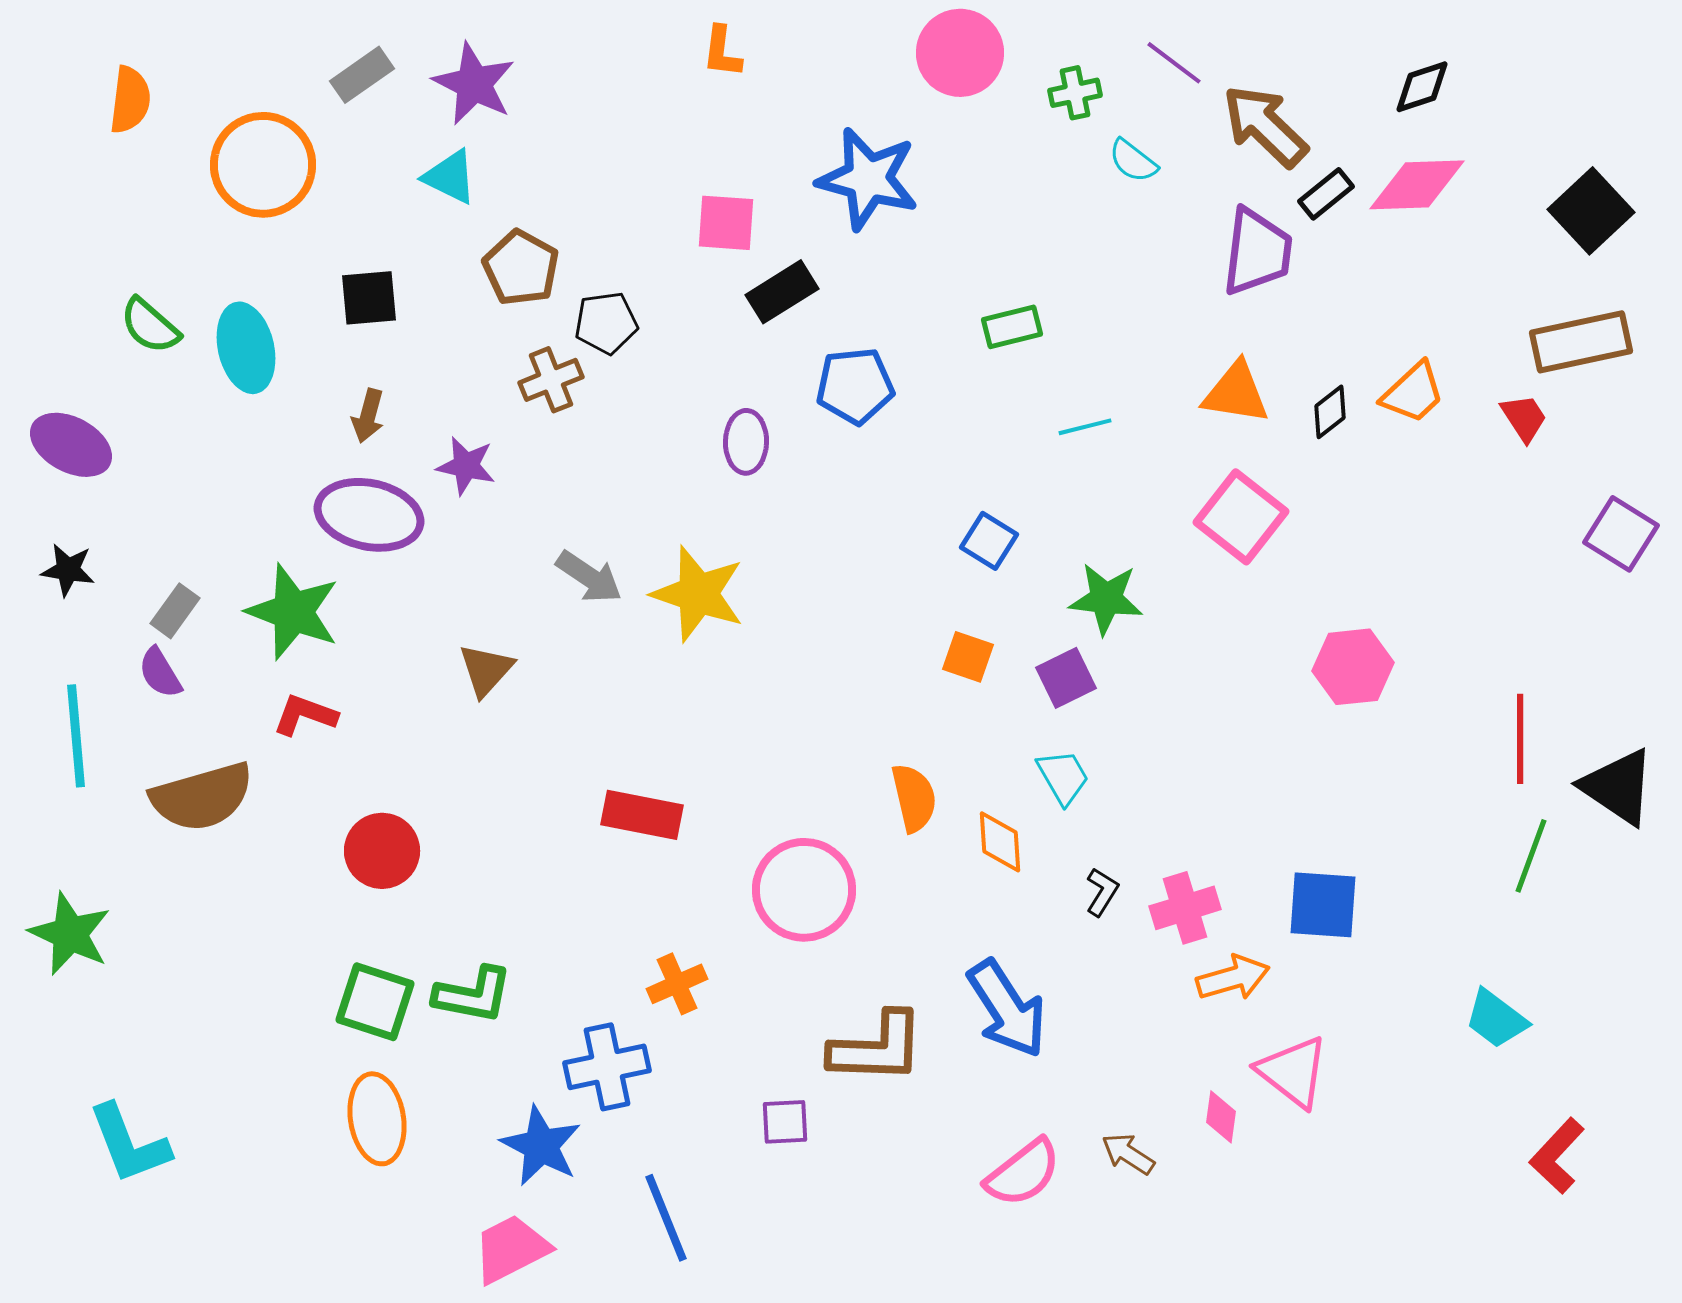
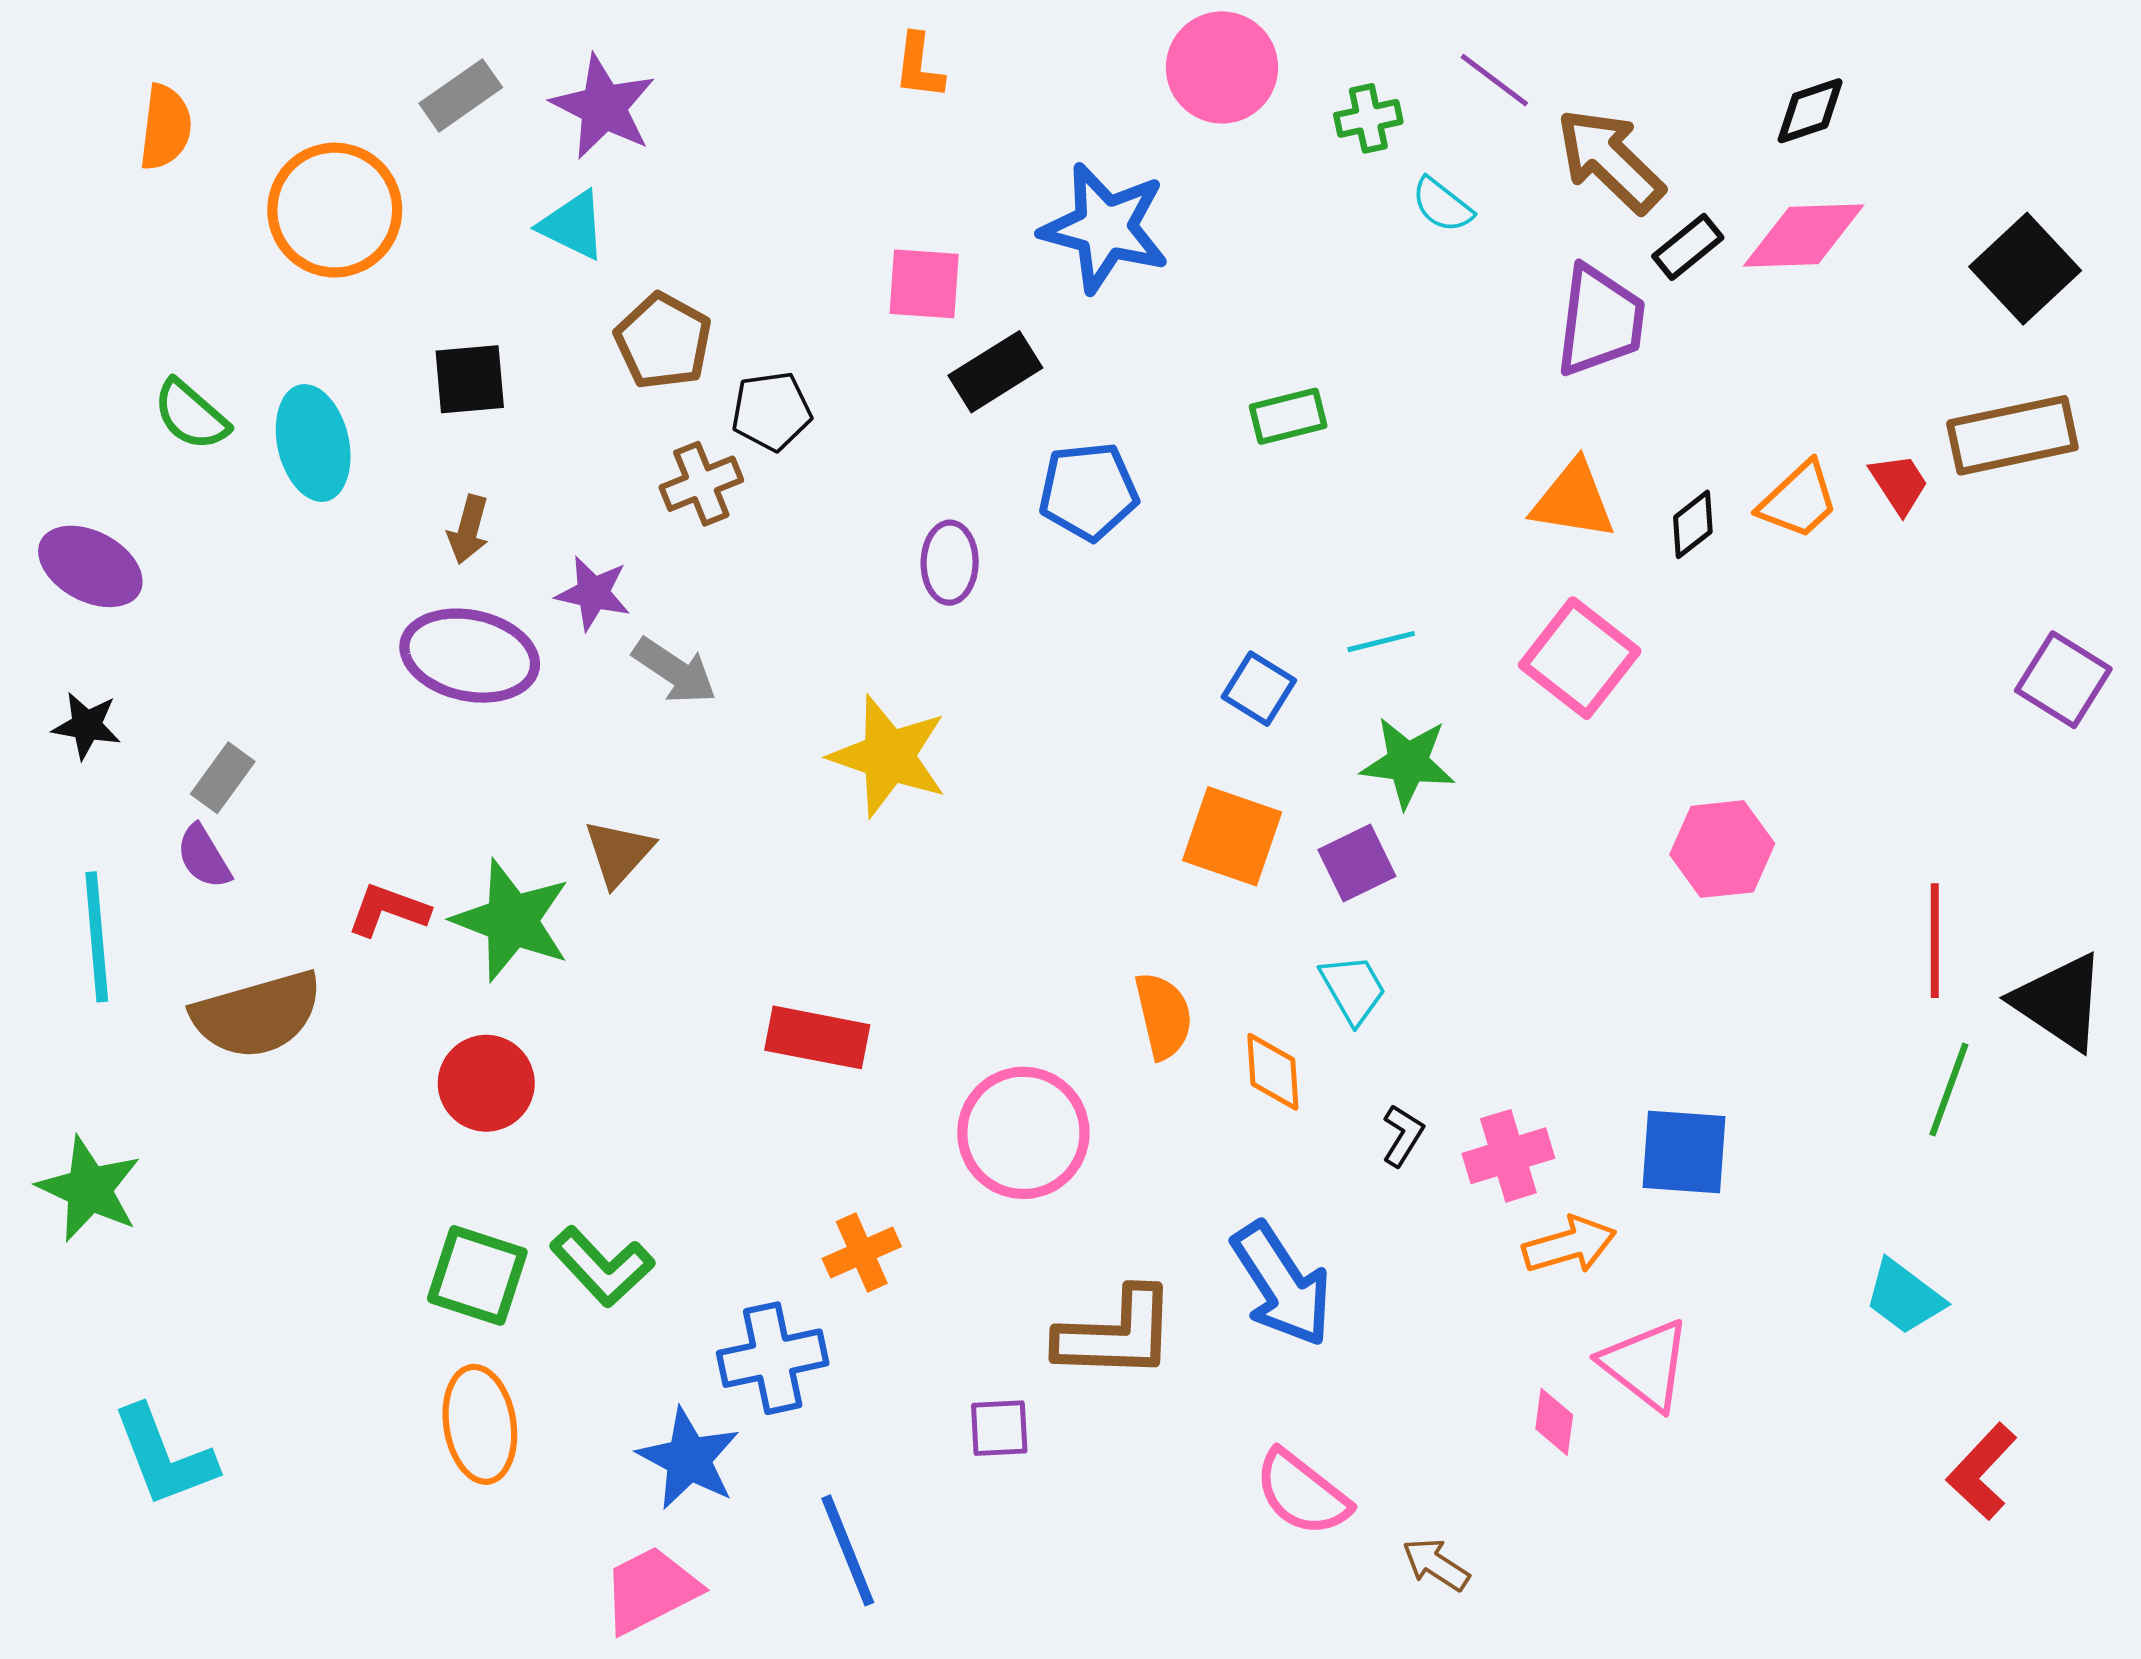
red trapezoid: (1524, 418) -> (1899, 484), moved
cyan line: (1085, 427) -> (1381, 642), moved
gray arrow: (589, 577) -> (675, 671), moved
green star: (293, 612) -> (512, 920), moved
orange square: (968, 657) -> (1232, 836), size x1.5
green L-shape: (473, 995) -> (602, 1267), turned 36
brown arrow: (1128, 1154) -> (1436, 1564), moved
pink semicircle: (1023, 1173) -> (1302, 1493), turned 76

